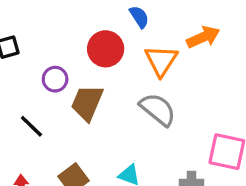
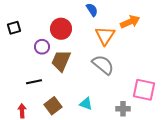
red circle: (106, 49) -> (61, 29), moved
black line: (31, 126) -> (34, 82), moved, turned -56

